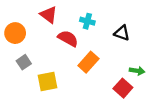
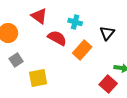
black triangle: (122, 33) -> (107, 33), turned 49
orange rectangle: (88, 62) -> (82, 50), moved

